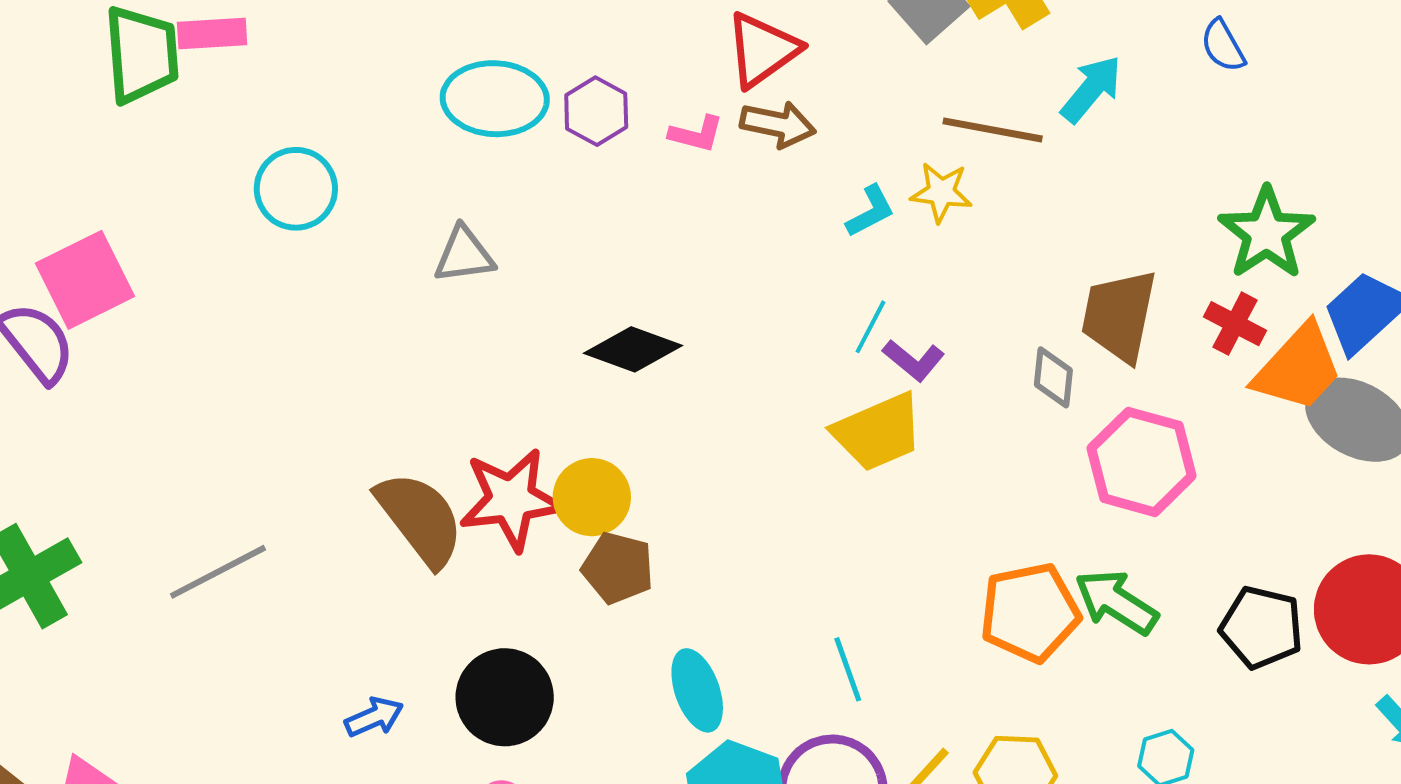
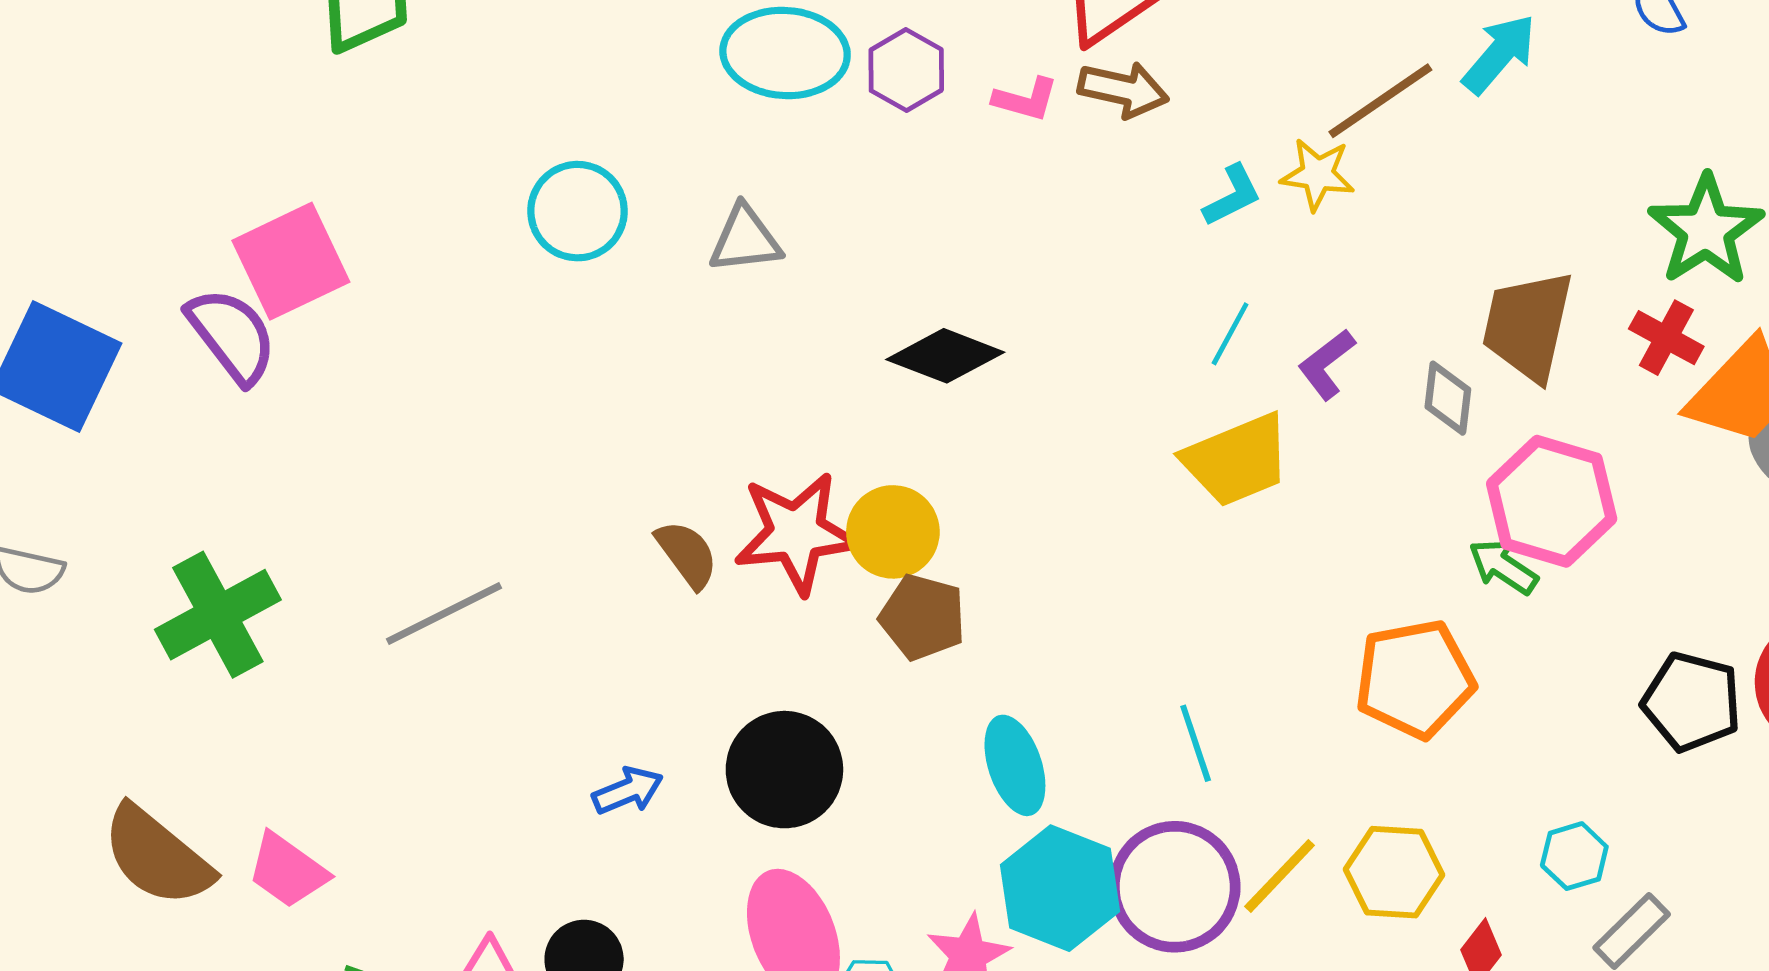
brown line: (993, 130) -> (1380, 101), turned -46
cyan circle: (296, 189) -> (578, 211), moved
purple L-shape: (914, 360) -> (1327, 364), moved, turned 102
brown semicircle: (420, 519) -> (687, 554), size x0.6
green arrow: (1116, 602) -> (1503, 567), moved, size x0.7

